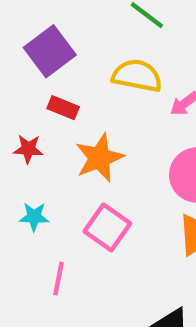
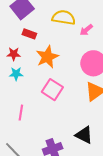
cyan star: (34, 217) -> (16, 74), moved
pink line: (59, 279) -> (21, 113), moved

